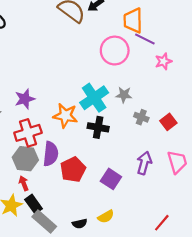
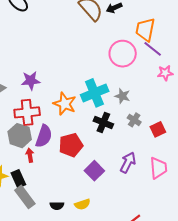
black cross: (98, 127) -> (103, 123), moved
red pentagon: (73, 170) -> (71, 145), moved
red arrow: (24, 183) -> (30, 155), moved

